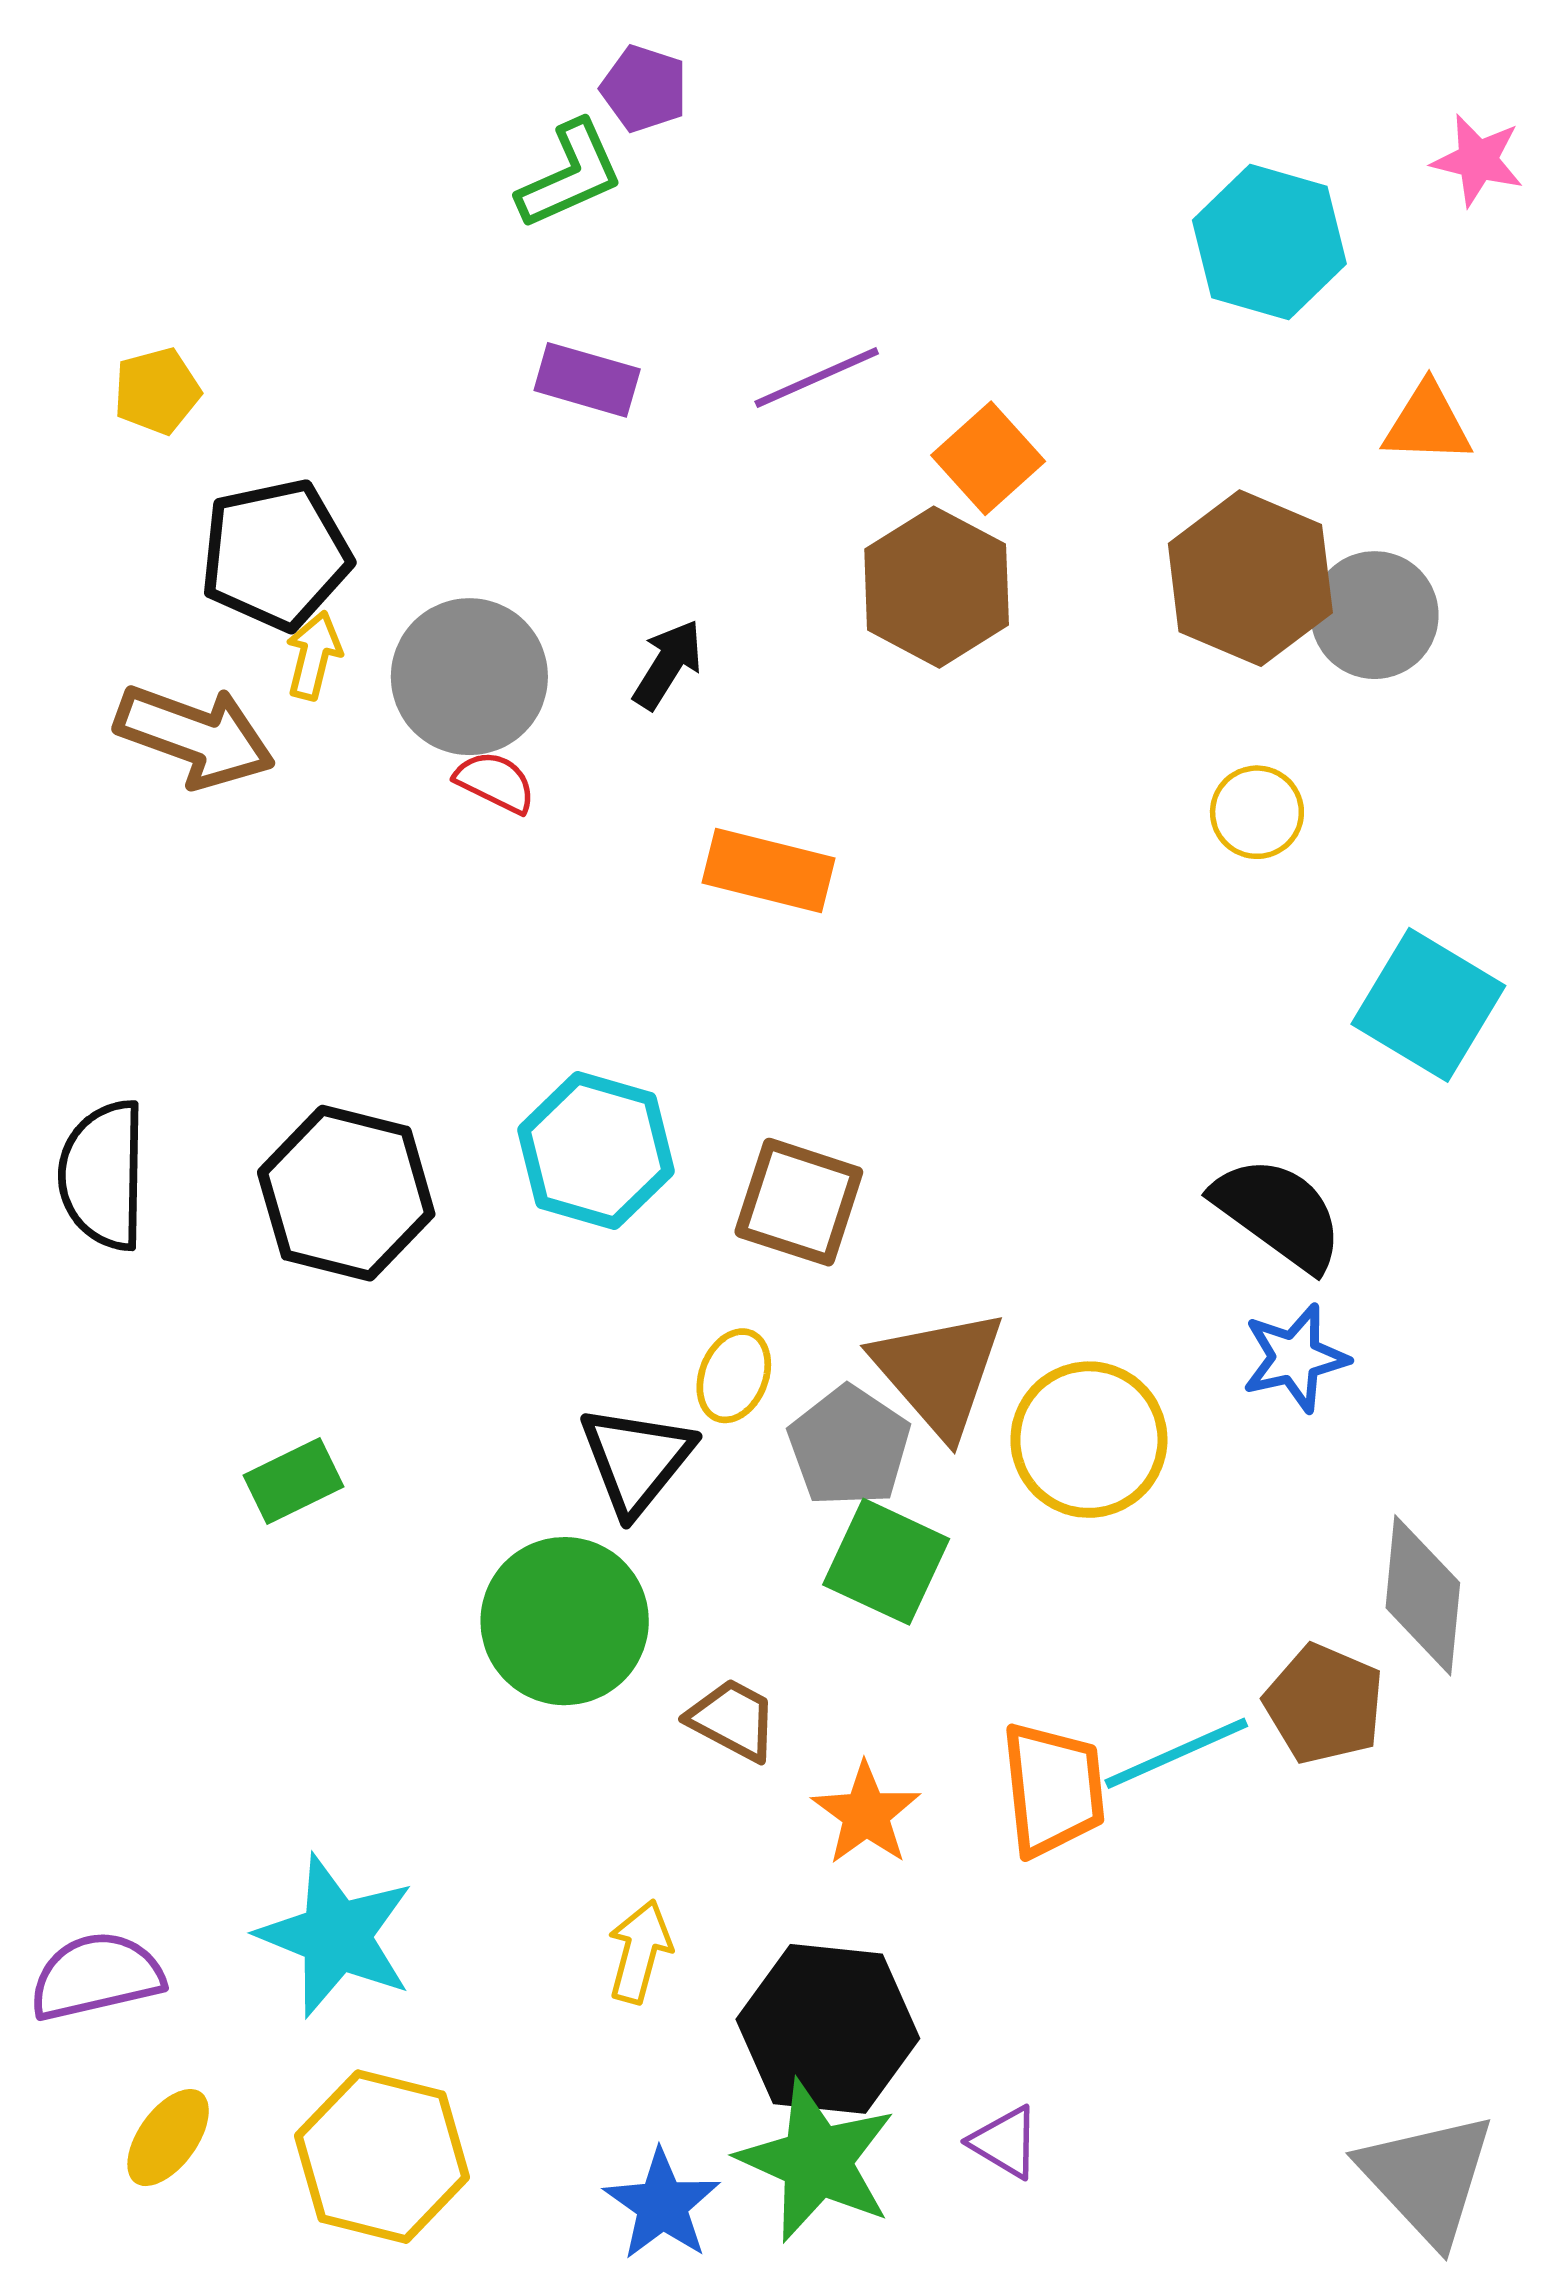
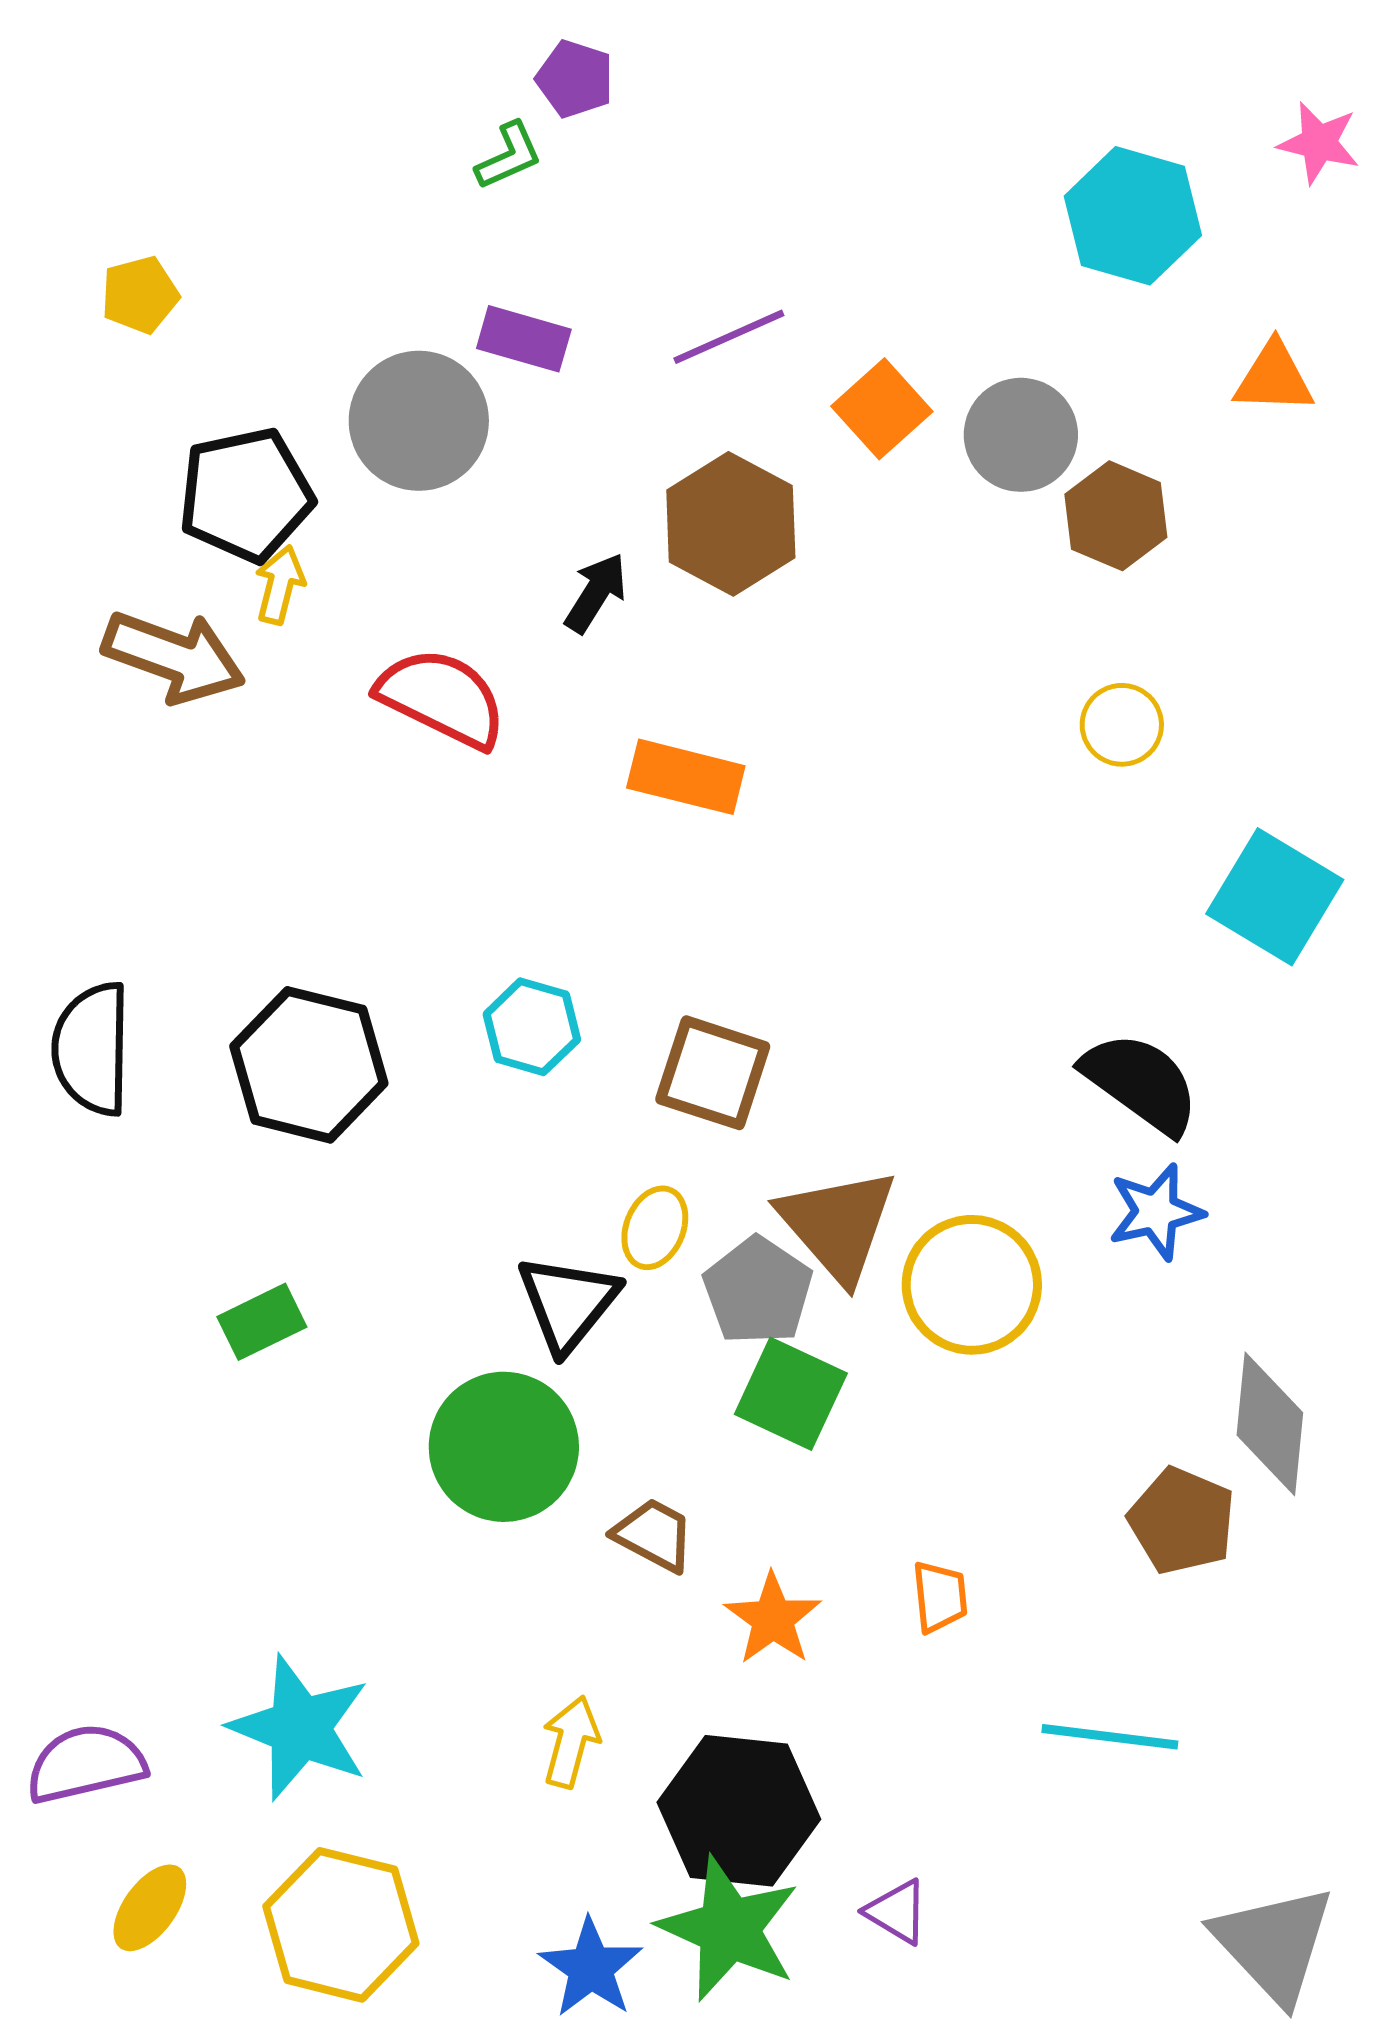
green L-shape: (570, 175) -> (509, 156), size x0.7
yellow pentagon: (157, 391) -> (140, 295), moved
brown hexagon: (1250, 578) -> (1116, 516), size x0.7
brown hexagon: (937, 587) -> (731, 524), moved
gray circle: (1375, 615) -> (1021, 435), moved
gray circle: (469, 677) -> (419, 421), moved
red semicircle: (495, 782) -> (442, 698), size x1.8
cyan hexagon: (596, 1151) -> (532, 1027), size x0.7
cyan line: (1176, 1753) -> (1110, 1737), moved, turned 31
orange trapezoid: (1053, 1789) -> (940, 1597), size x0.6

